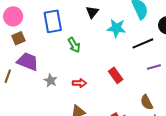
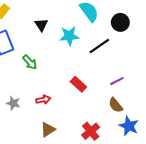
purple line: (154, 67) -> (117, 81), moved

